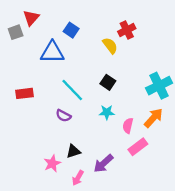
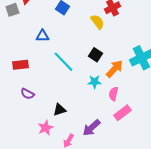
blue triangle: (52, 52) -> (42, 36), moved, size x0.6
purple semicircle: (63, 116) -> (27, 94), moved
orange arrow: (153, 118) -> (114, 69), moved
black triangle: (73, 151) -> (59, 110), moved

